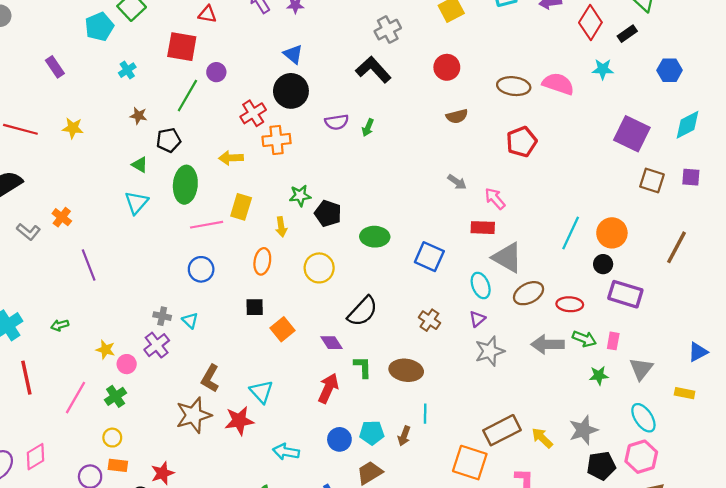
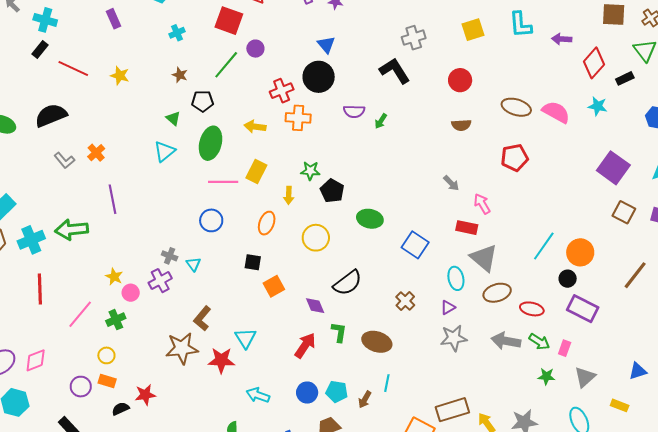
green arrow: (60, 325) -> (72, 230), moved, size x2.0

